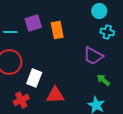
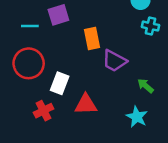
orange rectangle: (57, 30) -> (92, 38), moved
purple trapezoid: (93, 56) -> (114, 61), moved

